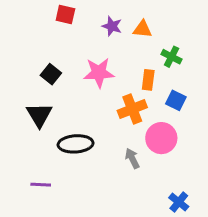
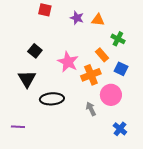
pink star: (99, 73) -> (68, 62), moved, turned 30
orange rectangle: (148, 80) -> (102, 55), turned -48
purple line: (41, 185) -> (18, 127), moved
blue cross: (179, 202) -> (120, 129), moved

